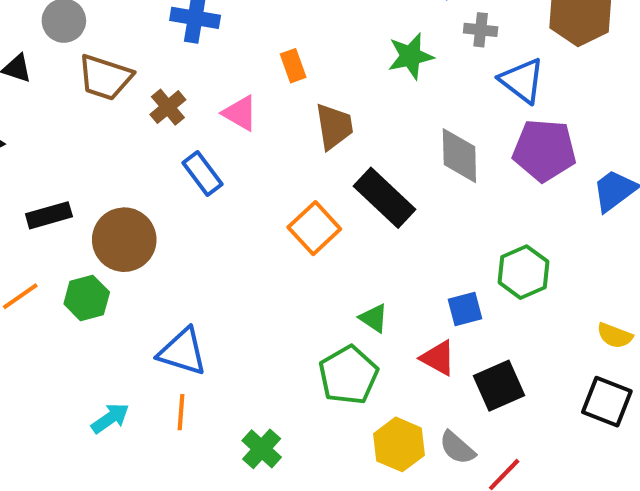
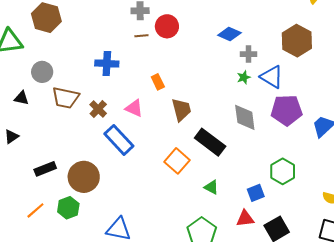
green star: (411, 56) -> (244, 77), moved, size x0.6
blue rectangle: (202, 173) -> (119, 140), size x1.4
green triangle: (374, 318) -> (211, 187), moved
red triangle: (438, 358) -> (245, 218), turned -30

